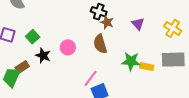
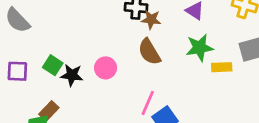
black star: (43, 56) -> (72, 75), moved
green star: (131, 61) -> (200, 48), moved

